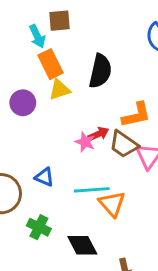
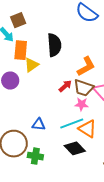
orange rectangle: (51, 64) -> (21, 50), turned 48
pink star: (85, 142) -> (82, 104), moved
green cross: (39, 227) -> (35, 156), moved
black diamond: (82, 245) -> (75, 148), moved

